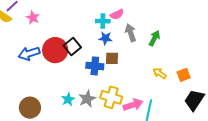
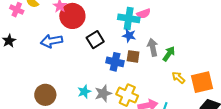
cyan cross: (103, 21) -> (129, 18), size x1.5
gray arrow: (131, 33) -> (153, 47), moved
green arrow: (154, 38) -> (169, 54), moved
red circle: (55, 50) -> (72, 16), moved
orange square: (184, 75) -> (202, 82), size x1.6

